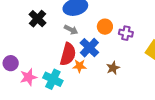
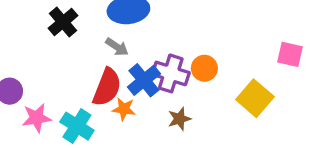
orange circle: (105, 27) -> (204, 68), moved
purple cross: (126, 33) -> (171, 73), moved, size x1.5

